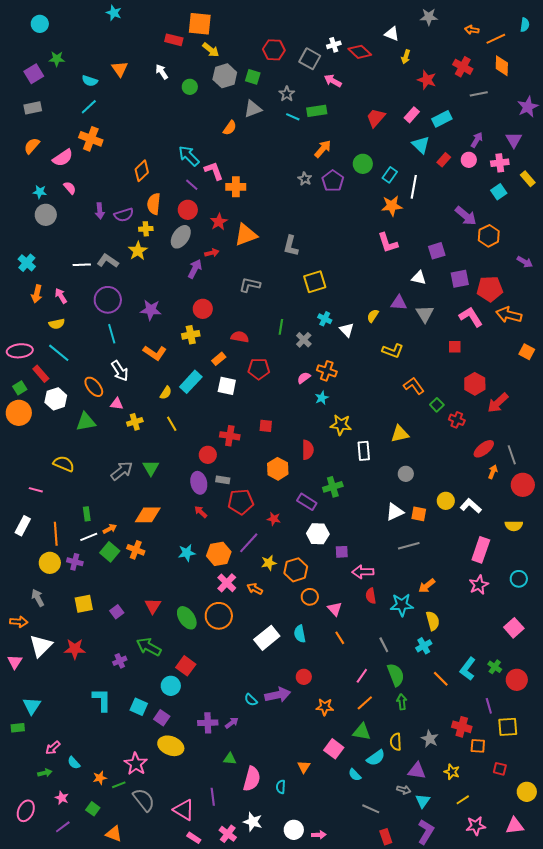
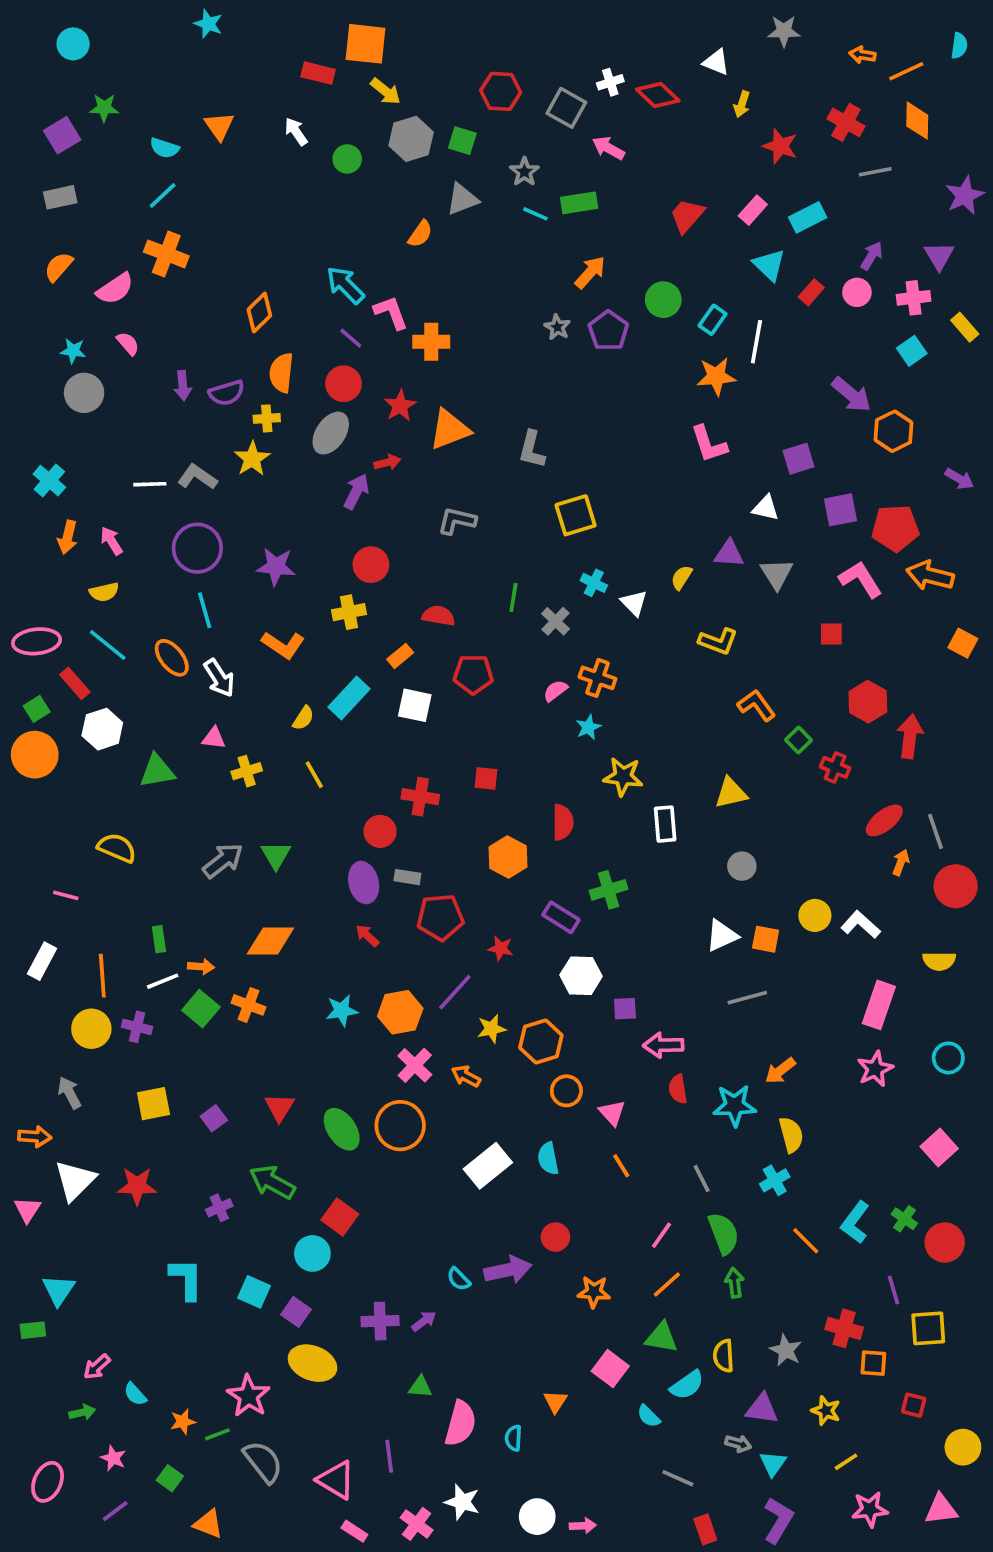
orange ellipse: (94, 387) -> (172, 658), moved
red arrow: (498, 403) -> (910, 736), turned 140
orange arrow: (110, 529) -> (201, 967), turned 32

